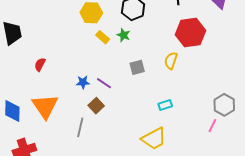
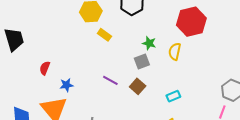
green star: (123, 35) -> (149, 43), moved
blue star: (83, 82) -> (67, 85), moved
brown square: (96, 106) -> (138, 86), moved

